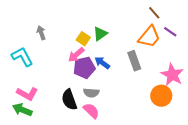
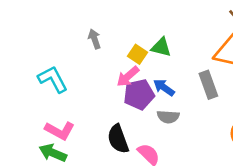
gray arrow: (41, 33) -> (94, 39), moved
green triangle: (100, 34) -> (161, 47), turned 49
gray semicircle: (91, 93) -> (168, 117), moved

